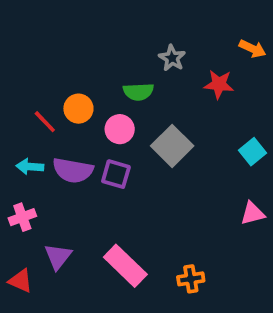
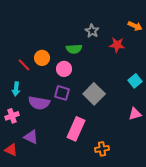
gray square: (172, 146) -> (94, 94), moved
cyan arrow: (30, 167) -> (16, 89), turned -88
purple semicircle: (73, 170) -> (39, 103), moved
purple triangle: (58, 256) -> (31, 137), turned -42
pink rectangle: (125, 266) -> (76, 129), moved, turned 70

